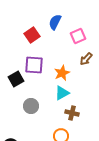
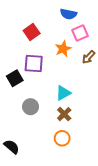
blue semicircle: (55, 22) -> (68, 14), moved, turned -105
orange star: (62, 73) -> (63, 49), moved
brown cross: (72, 113) -> (64, 114), moved, turned 32

